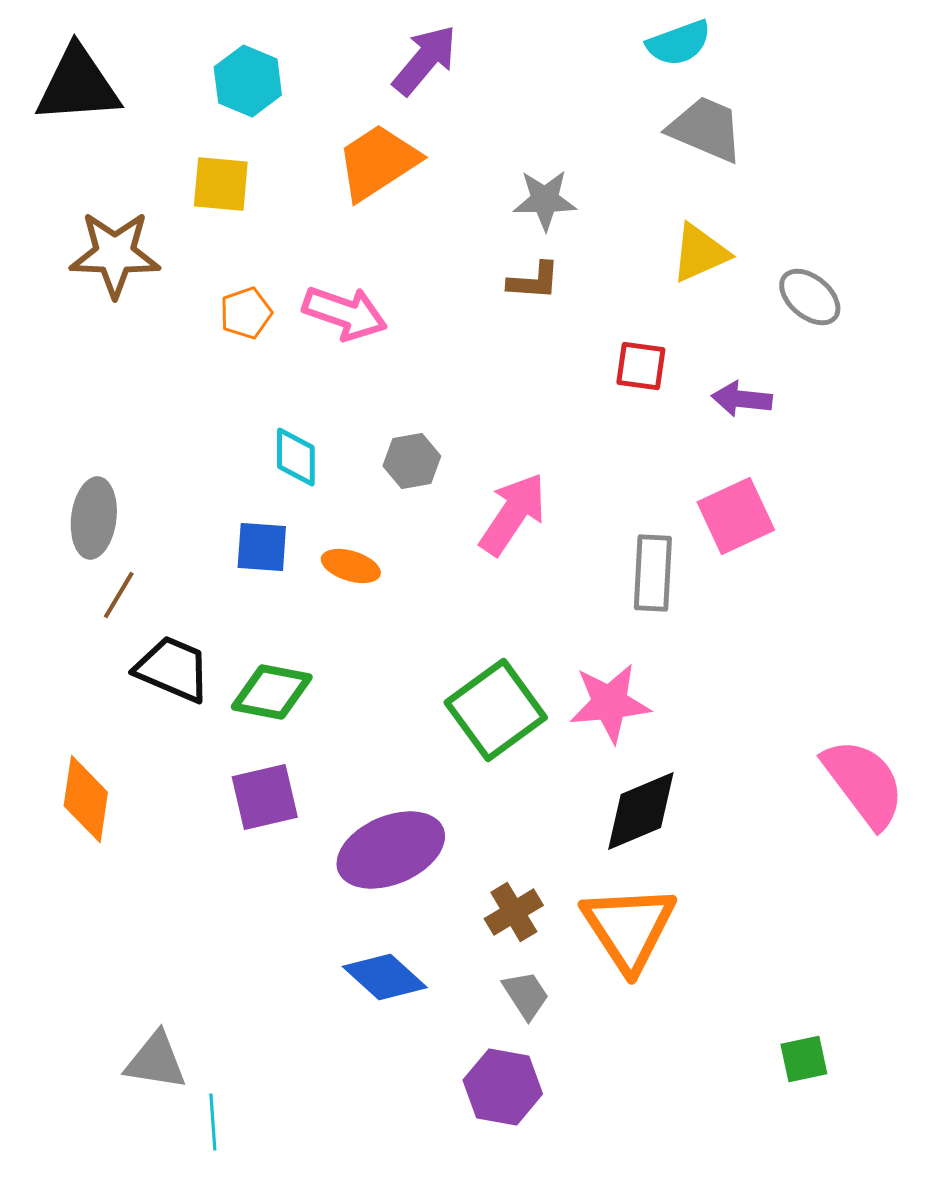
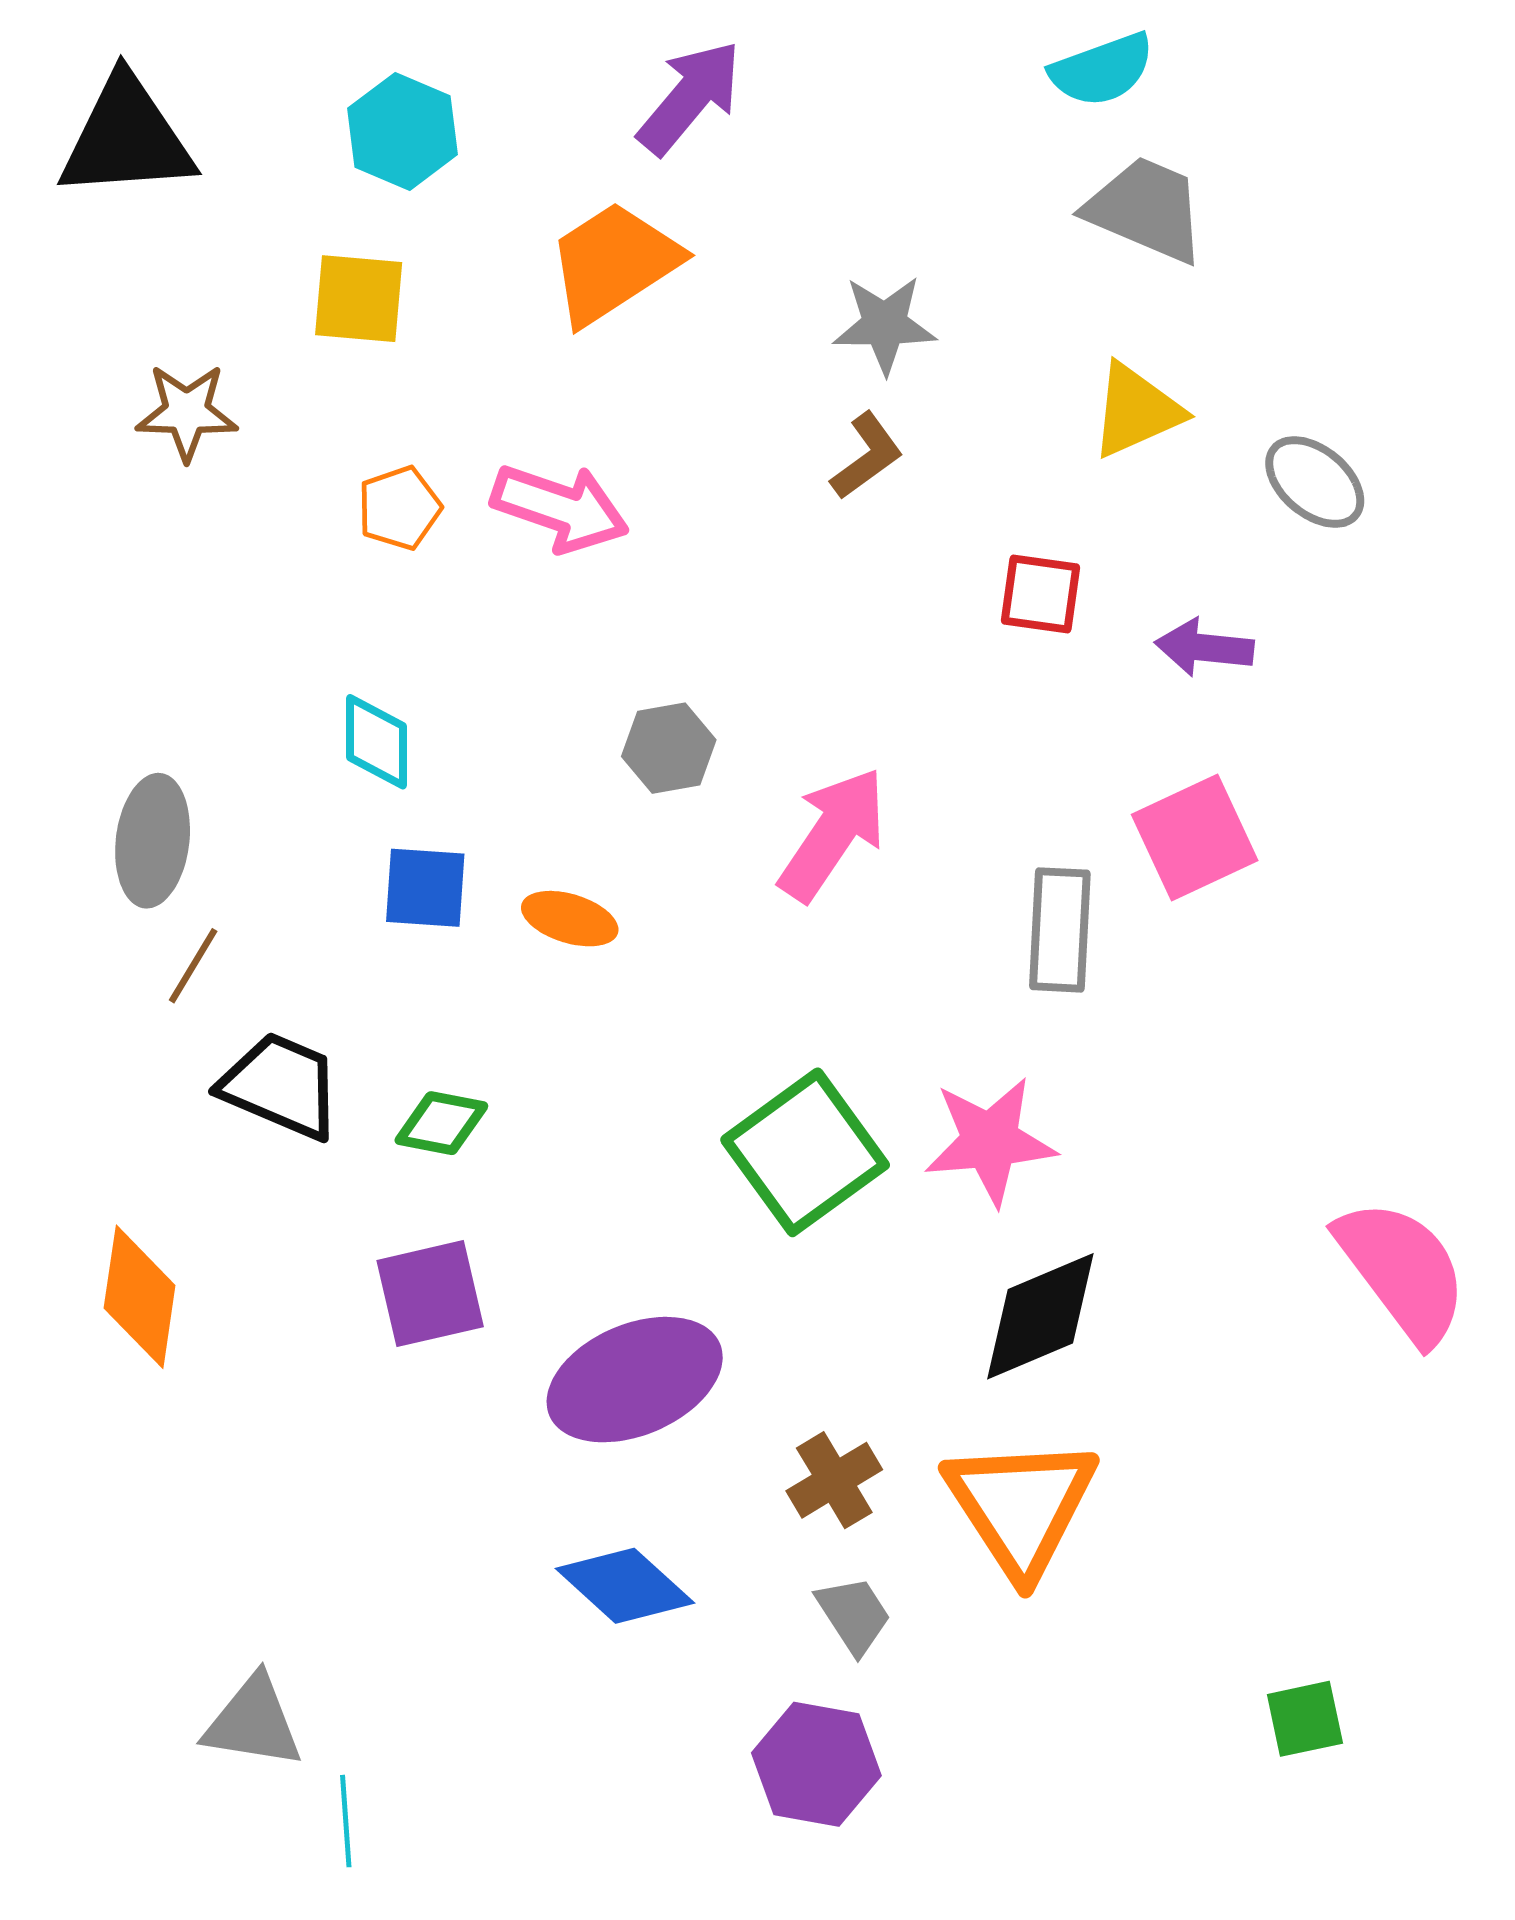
brown star: (115, 254) -> (187, 412), size x0.7
brown L-shape: (534, 281) -> (867, 456), turned -40
cyan diamond: (296, 457) -> (377, 742), moved
green diamond: (272, 692) -> (441, 1123), size x0.7

